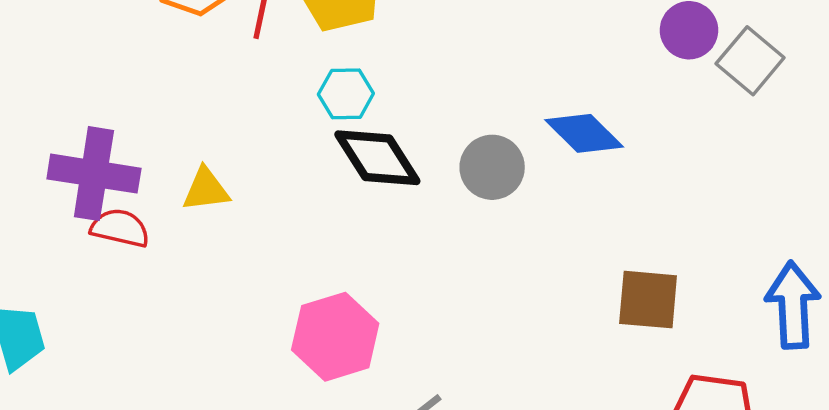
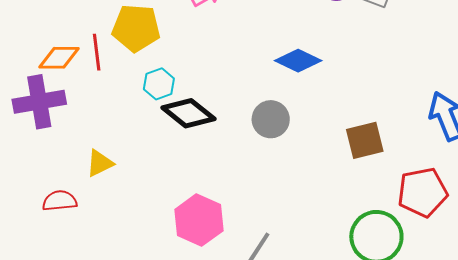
gray circle: (492, 167) -> (271, 119), moved
purple cross: (94, 174) -> (39, 102), moved

